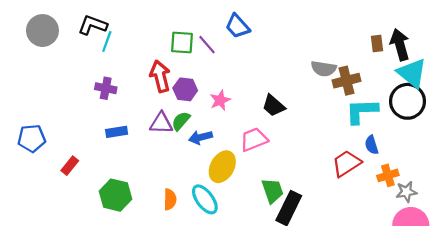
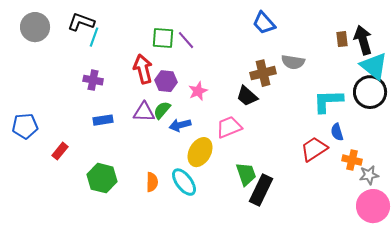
blue trapezoid: (238, 26) -> (264, 23), moved
brown cross: (346, 81) -> (263, 73), moved
orange cross: (388, 175) -> (352, 160), turned 30

